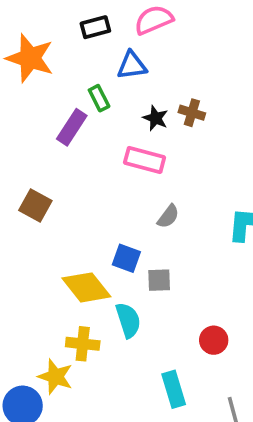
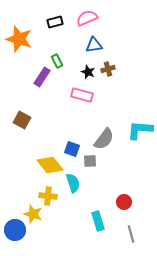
blue triangle: (132, 65) -> (94, 45), moved
brown cross: (192, 113) -> (108, 69), turned -32
gray semicircle: (168, 216) -> (104, 139), moved, size x1.6
red circle: (214, 340) -> (124, 202), moved

